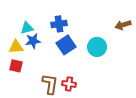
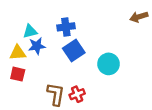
brown arrow: (123, 25) -> (139, 17), moved
cyan circle: (97, 47) -> (109, 64), moved
red cross: (69, 84) -> (77, 94), turned -32

